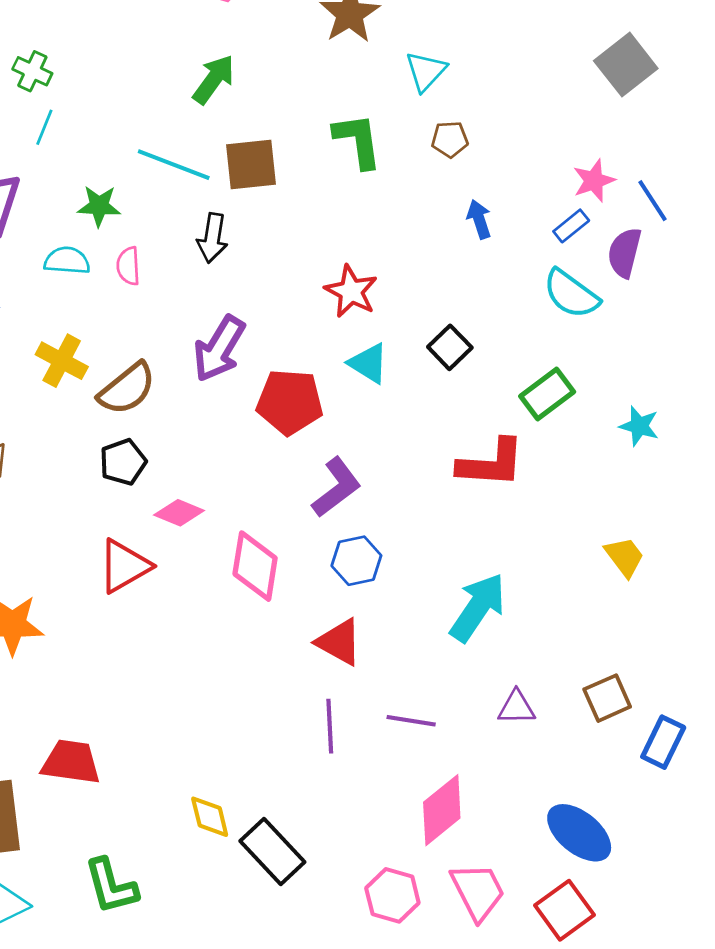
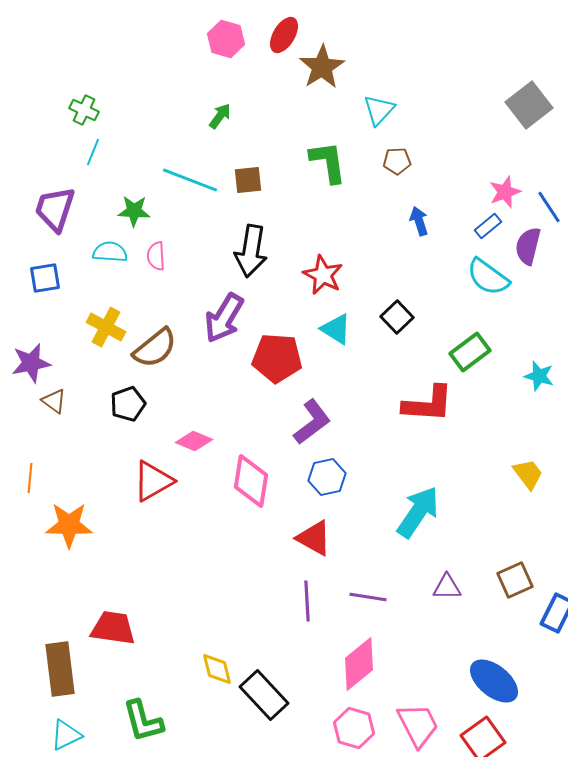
green arrow: (214, 79) -> (220, 116), size x0.7
brown square: (251, 165) -> (248, 180), size x0.7
black arrow: (212, 238) -> (251, 251), moved, size x1.4
black pentagon: (123, 462) -> (128, 404), moved
pink diamond: (442, 810) -> (359, 664), moved

